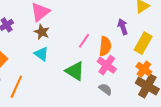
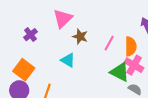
brown star: (42, 32) -> (80, 37), moved
green triangle: (75, 71) -> (120, 72), moved

